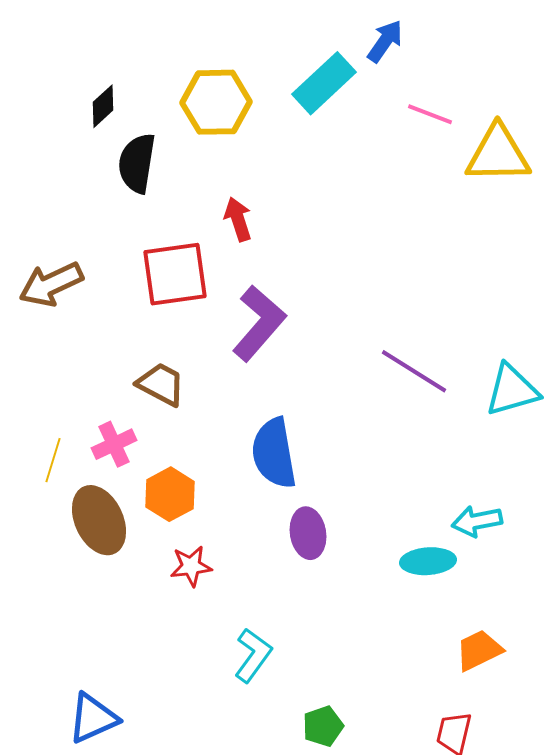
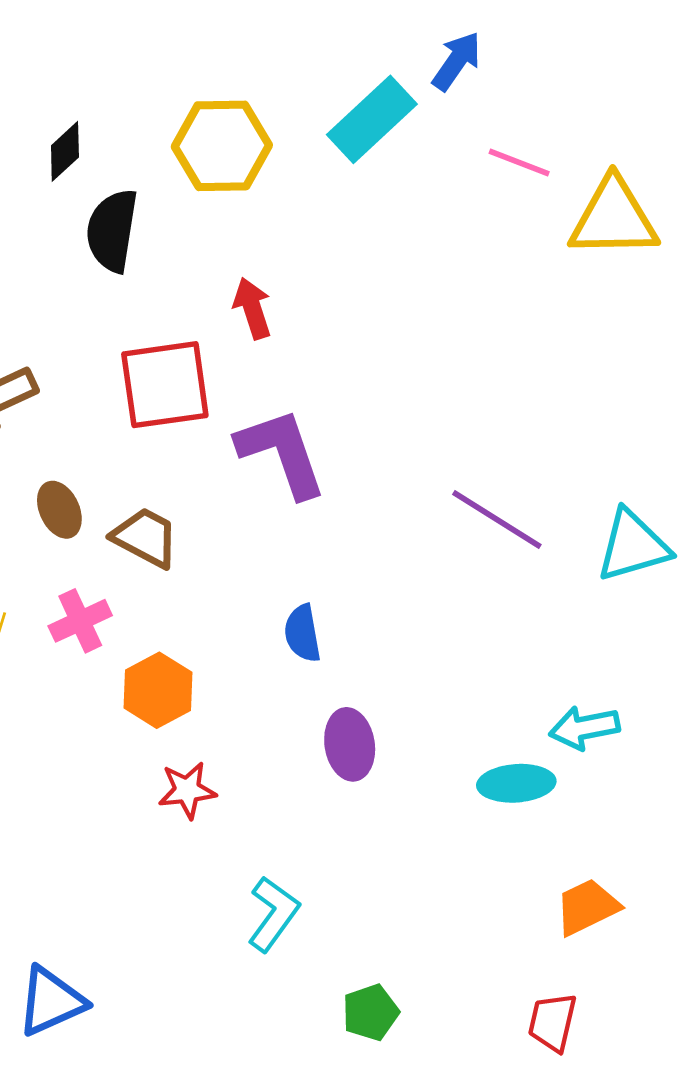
purple L-shape: (259, 323) -> (282, 453), turned -60
blue semicircle: (274, 453) -> (302, 633), size x0.6
brown ellipse: (99, 520) -> (59, 510), moved, size x0.6

